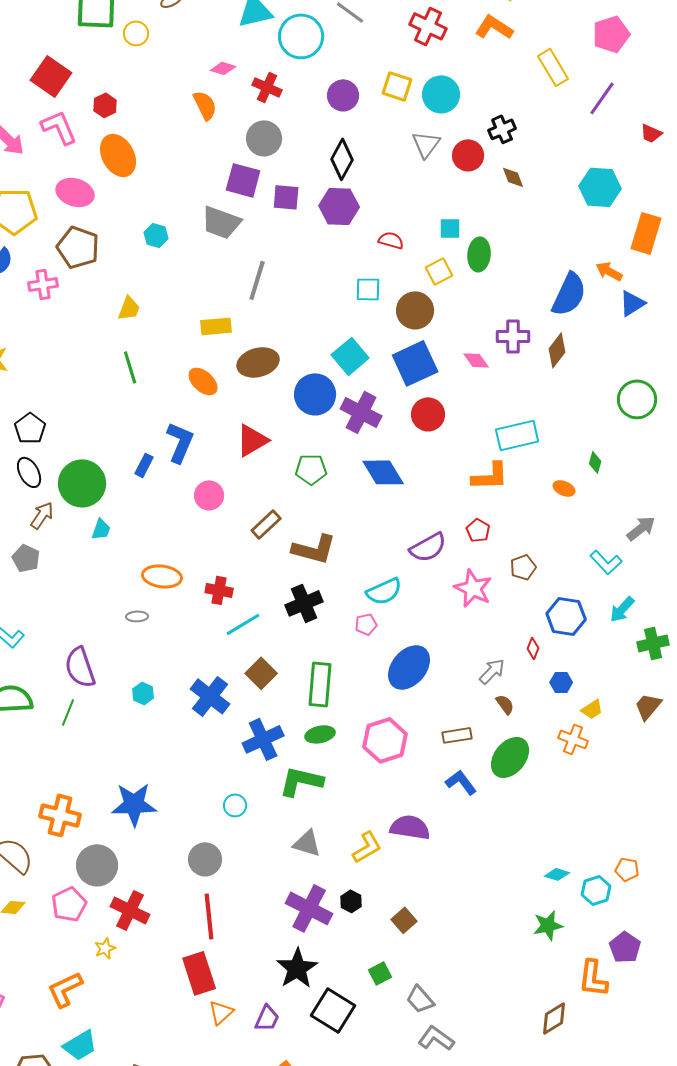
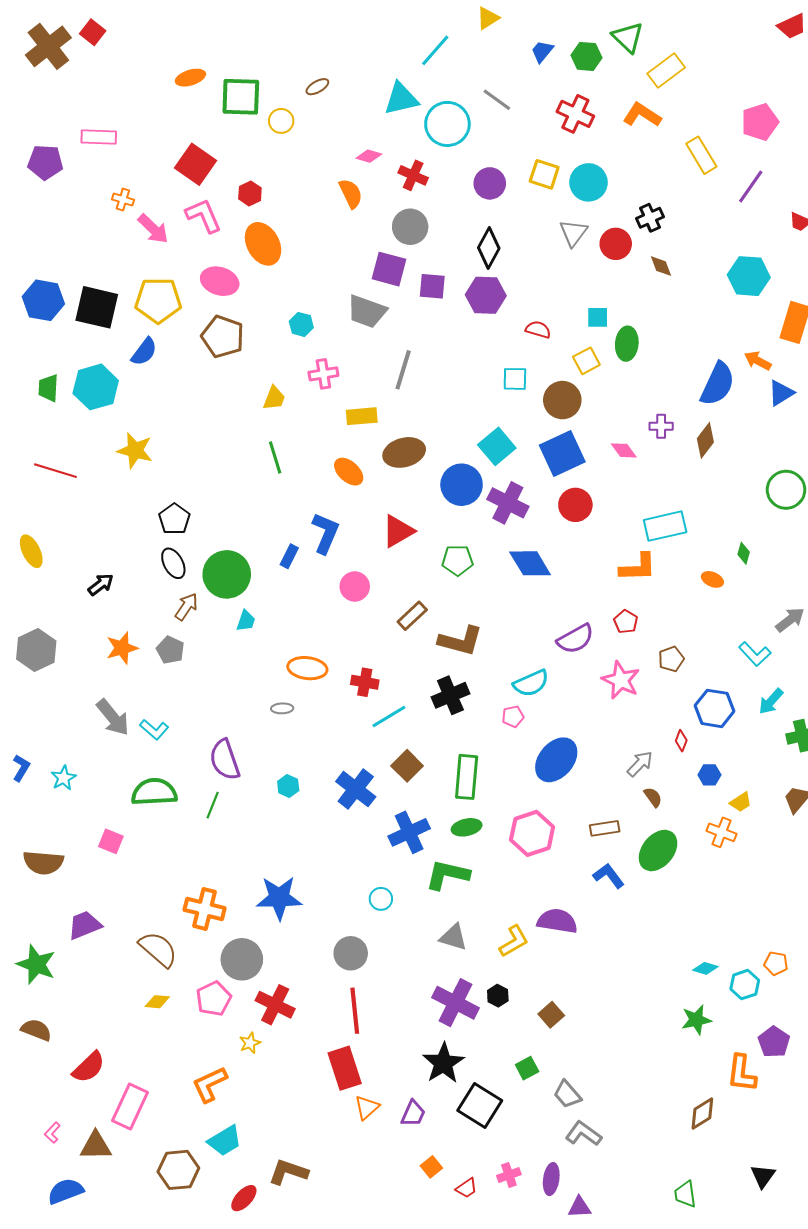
pink cross: (43, 284) -> (323, 374), moved
purple cross: (513, 336) -> (661, 426), size x0.7

